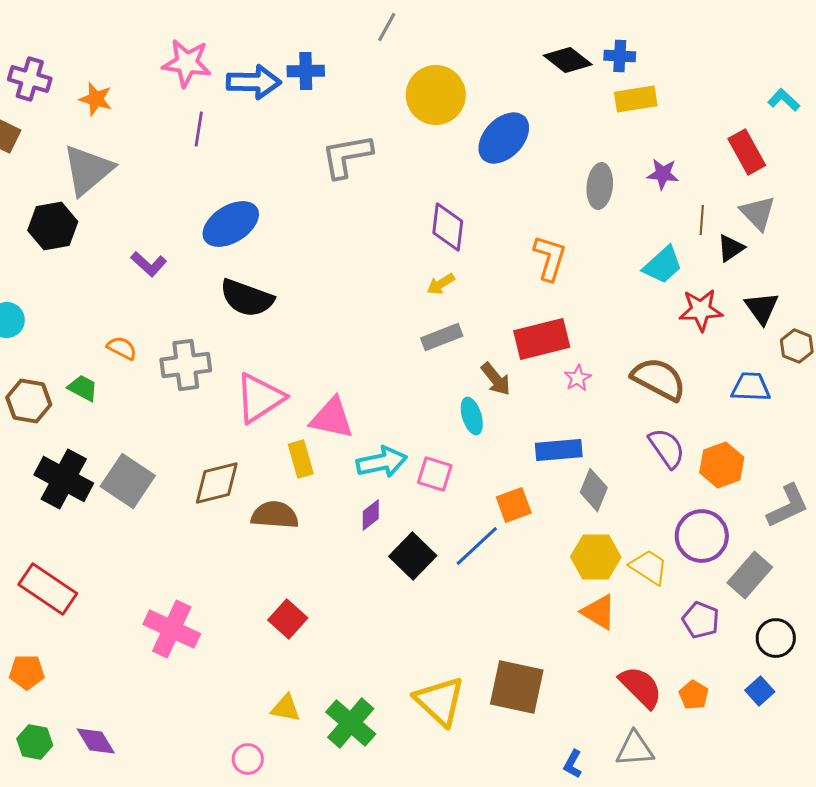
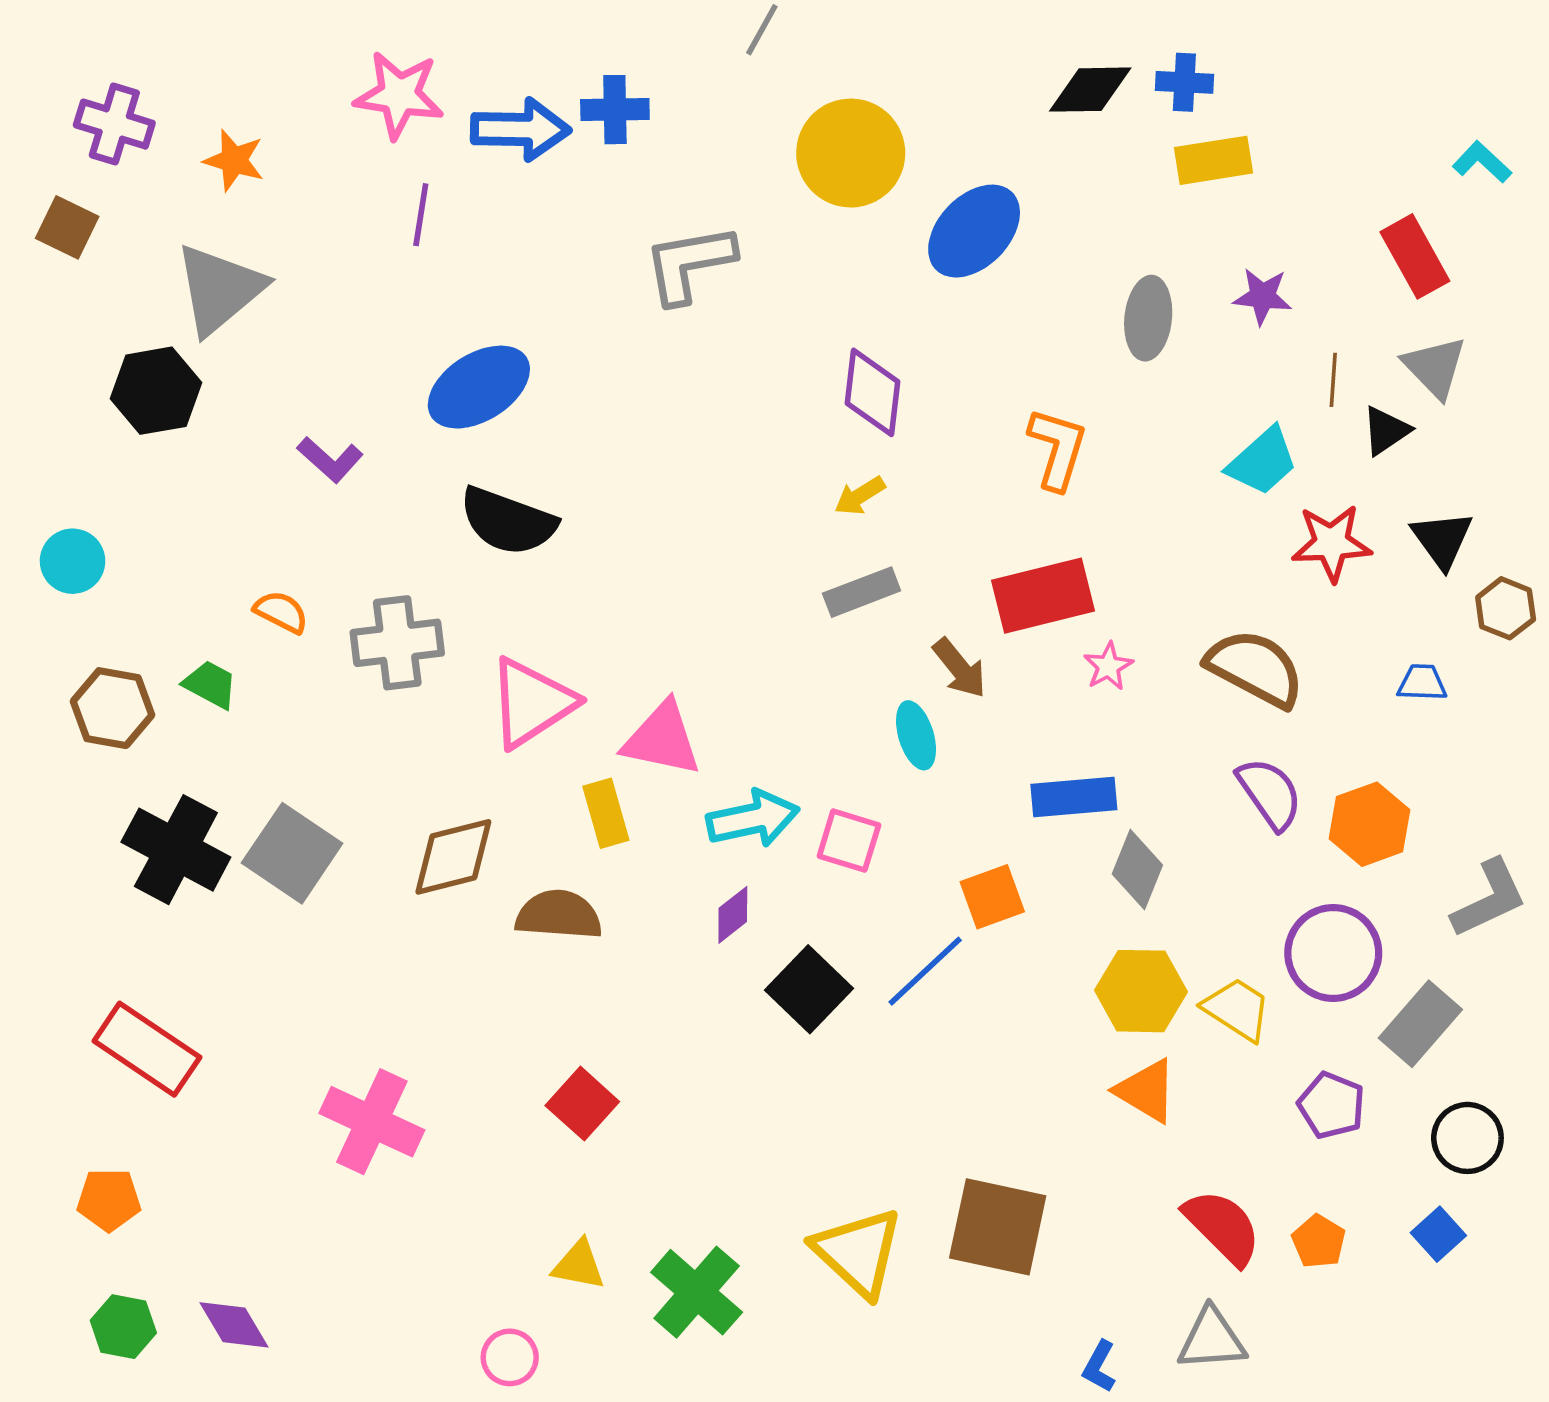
black diamond: (568, 60) -> (1090, 90), turned -39
blue trapezoid: (751, 387) -> (1422, 683), size x0.7

